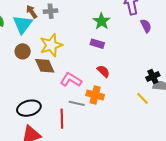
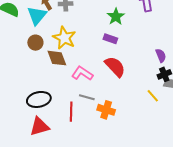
purple semicircle: (146, 26) -> (161, 55), moved
yellow star: (51, 45) -> (64, 38), turned -30
red semicircle: (103, 71) -> (115, 67), size x1.6
orange cross: (95, 95) -> (106, 110), moved

